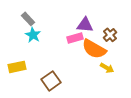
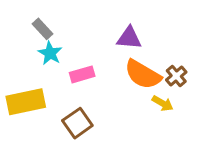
brown cross: (110, 35) -> (176, 76), moved
pink rectangle: (75, 38) -> (82, 74), moved
yellow rectangle: (17, 67) -> (26, 102), size x1.4

